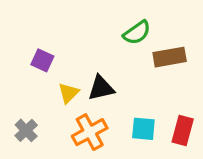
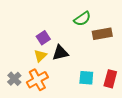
purple square: (42, 60) -> (43, 38), moved, turned 32
orange cross: (90, 132) -> (37, 80), moved

